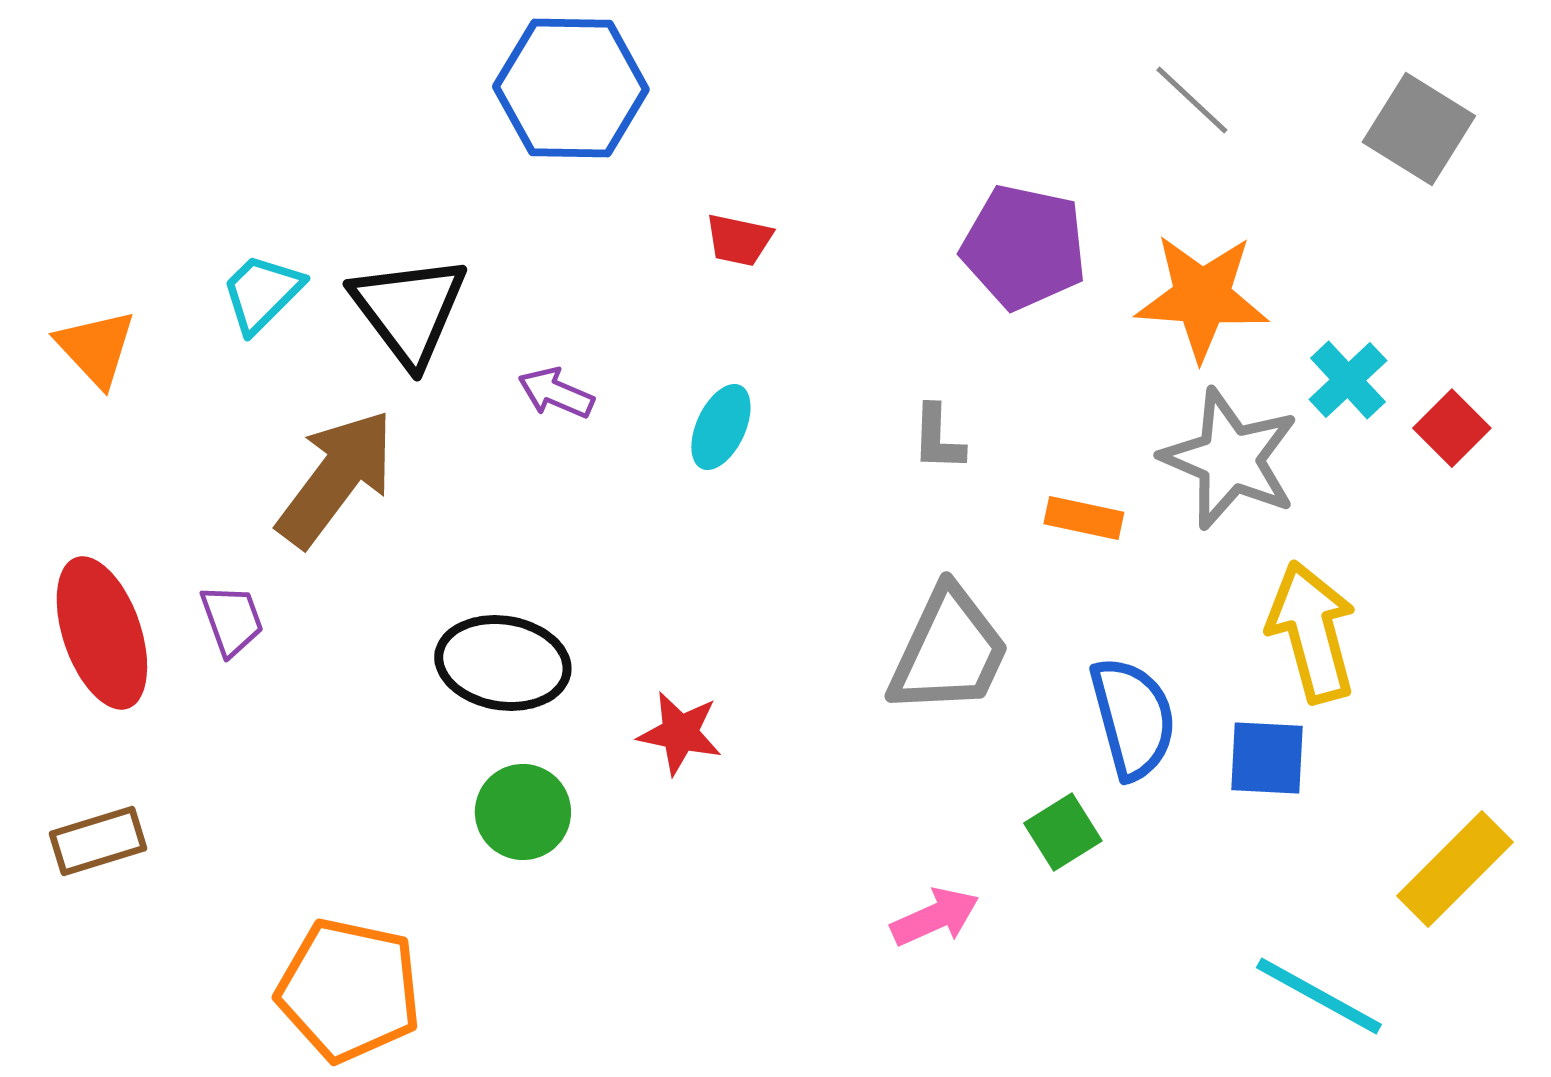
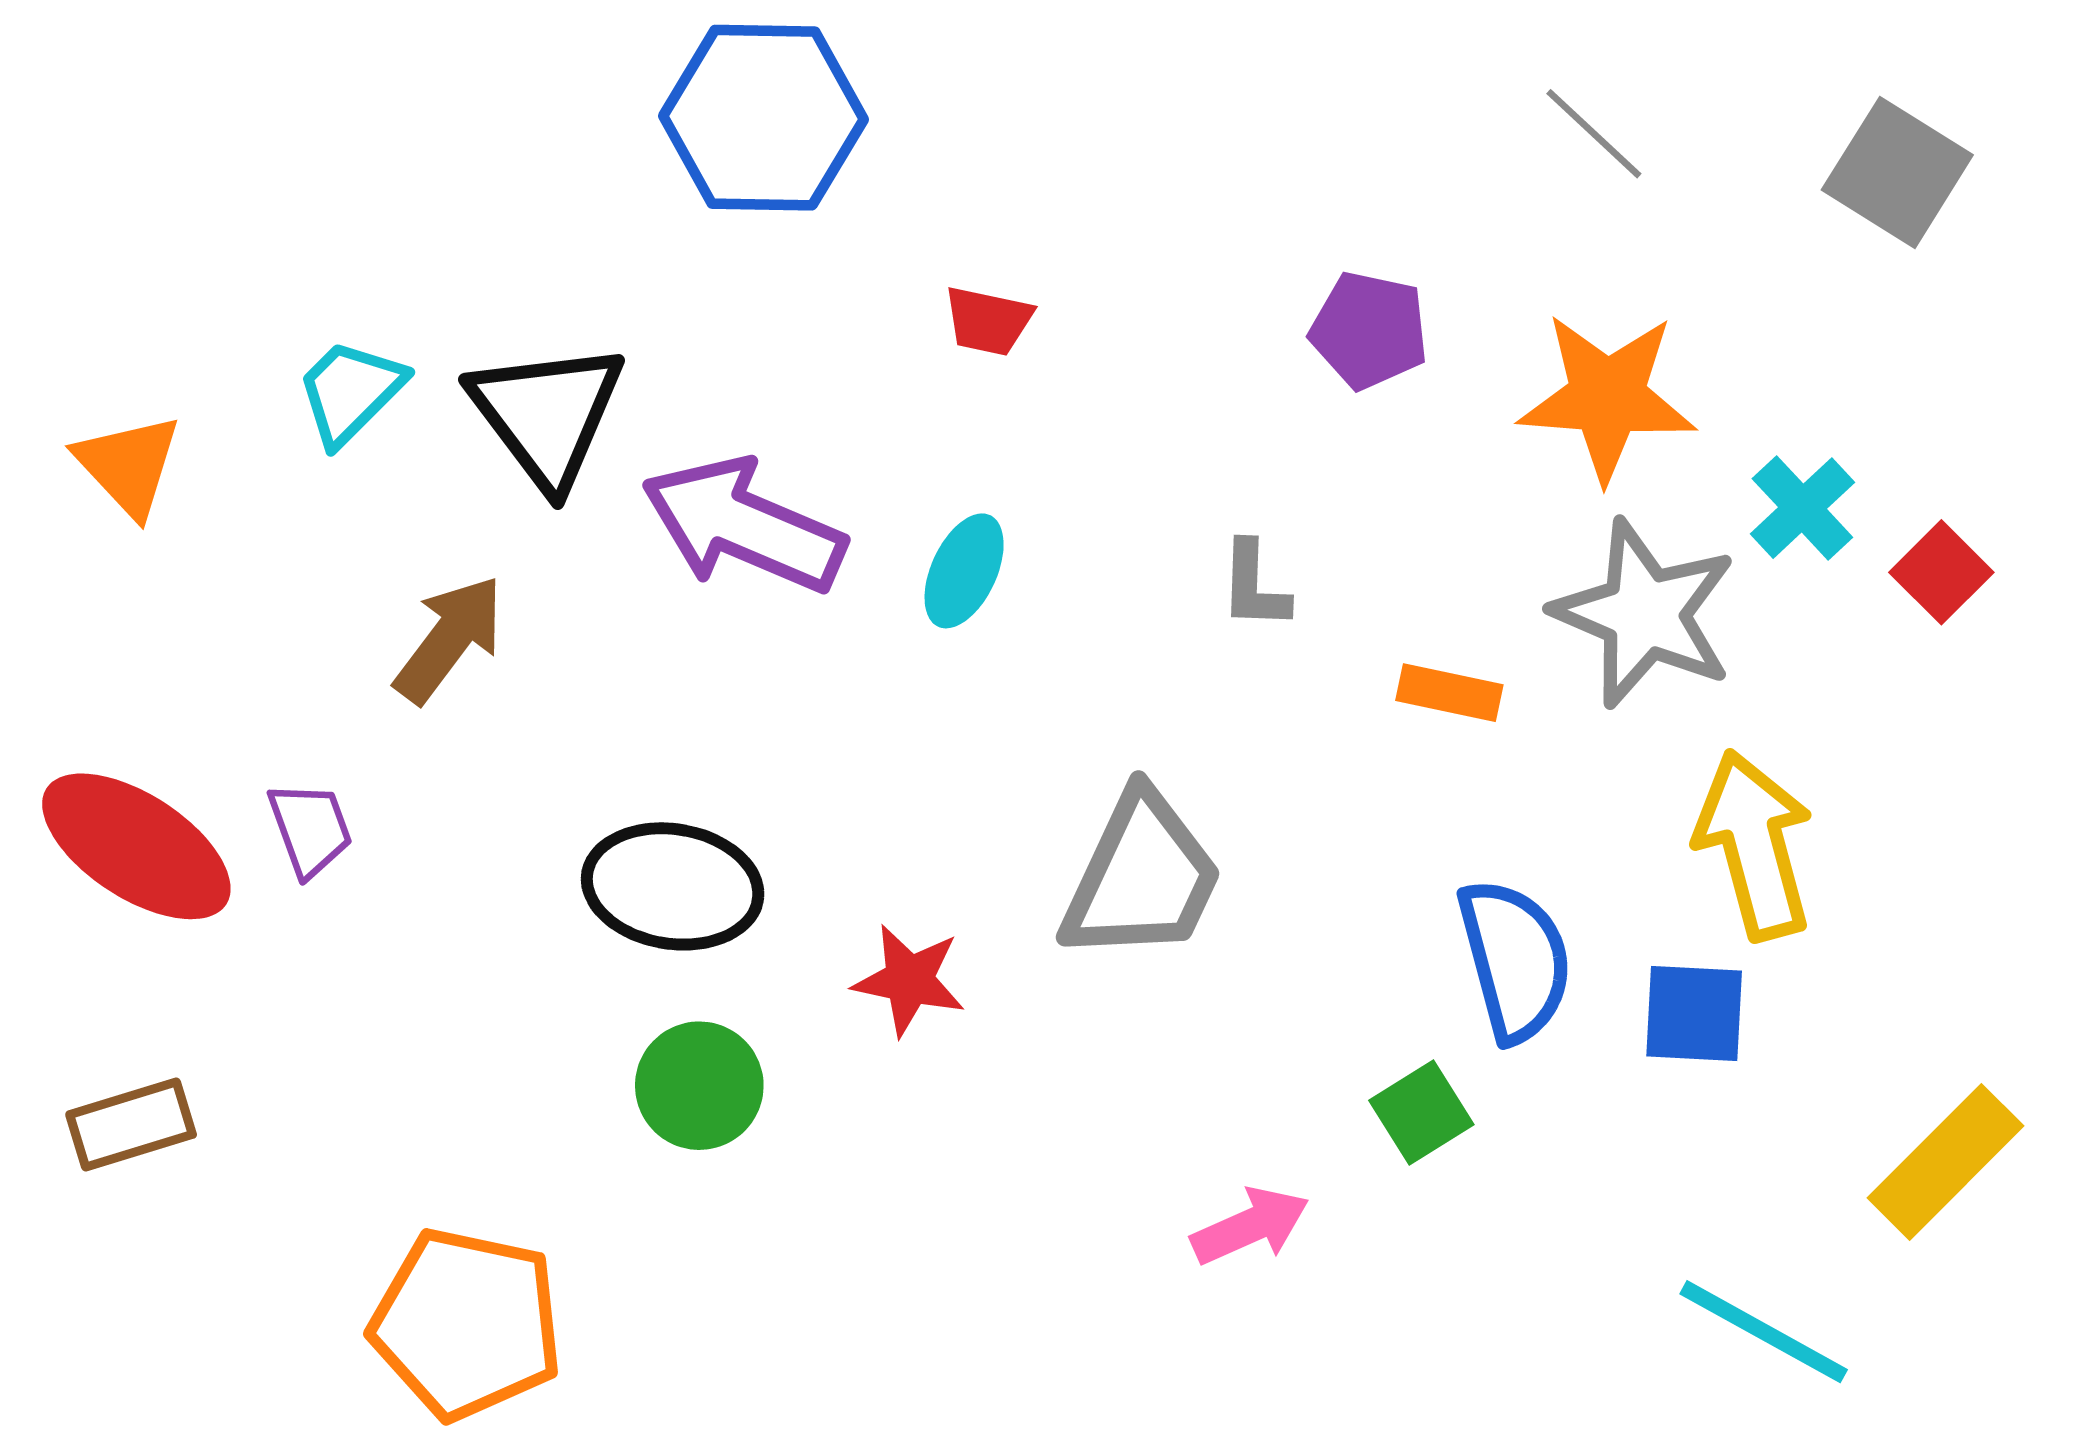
purple pentagon: (1024, 247) -> (1369, 330), size x0.7
purple arrow: (556, 393) -> (743, 525), size x2.0
brown arrow: (336, 478) -> (449, 639), size x0.7
red ellipse: (102, 633) -> (136, 846), turned -38
gray trapezoid: (949, 651) -> (1142, 877), moved

